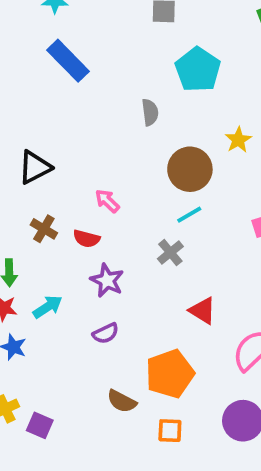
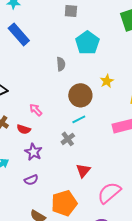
red triangle: (203, 311) -> (83, 171), turned 35

